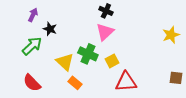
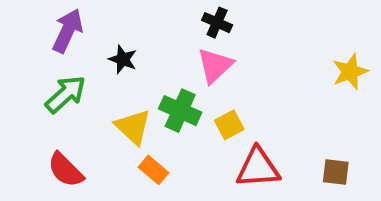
purple arrow: (33, 15) -> (68, 31), size x1.5
black star: (50, 29) -> (123, 59), moved
brown square: (176, 78) -> (336, 172), moved

